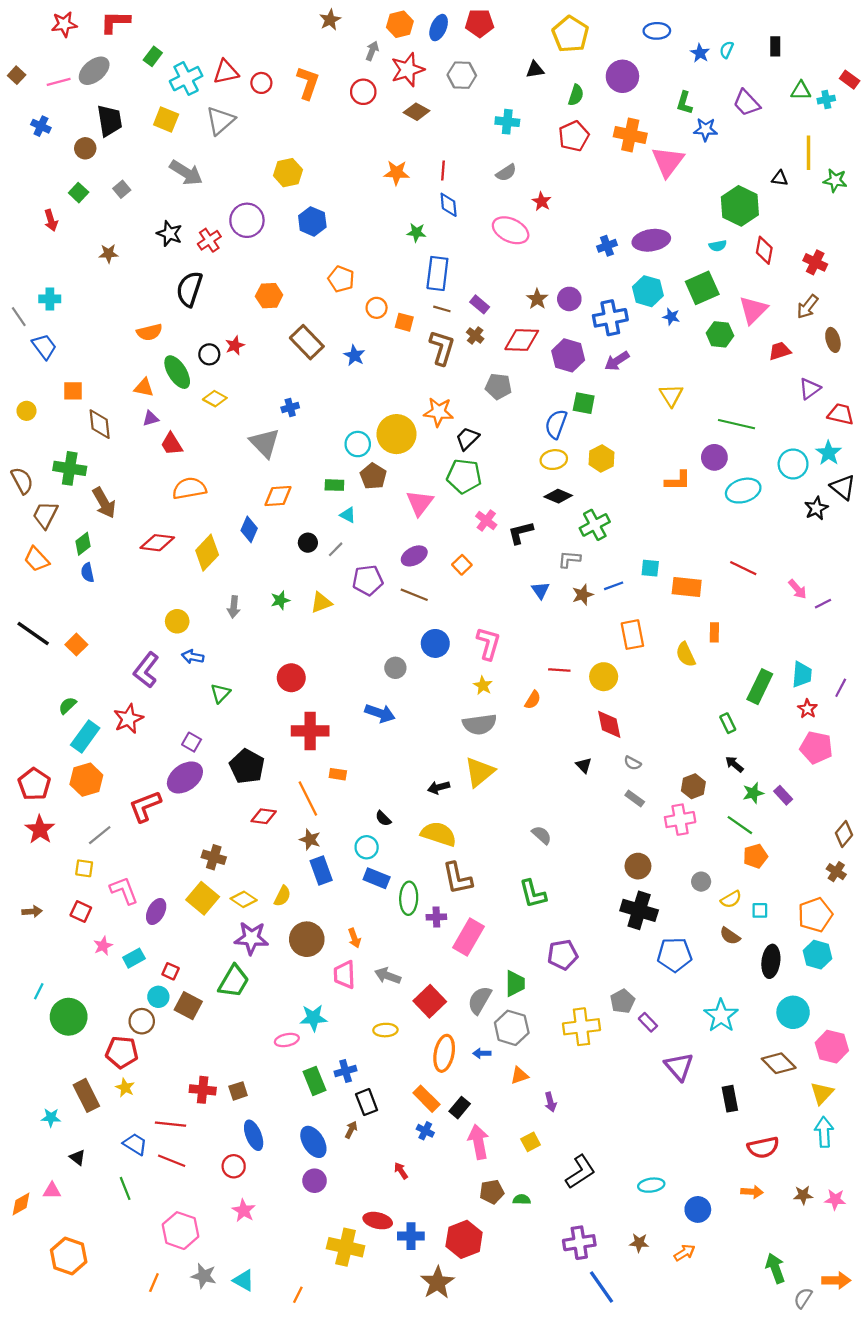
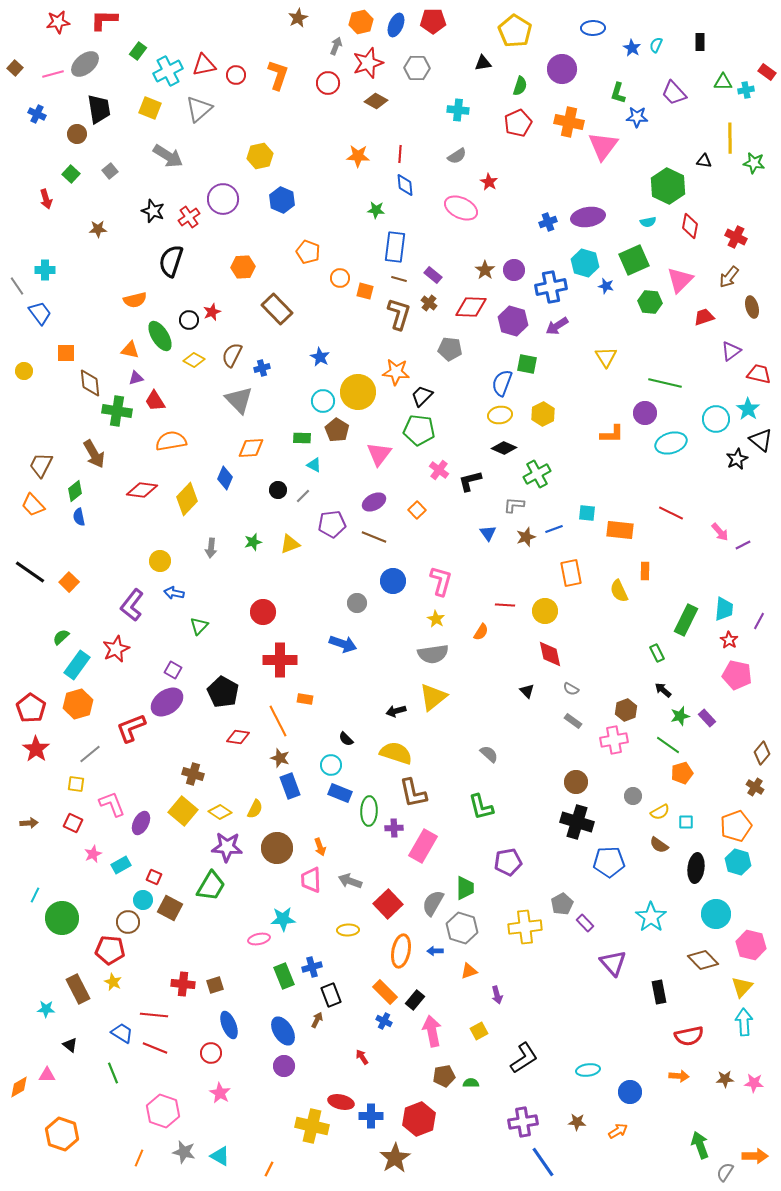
blue star: (354, 355) -> (320, 357), moved
green cross: (70, 468) -> (117, 411), moved
brown semicircle: (22, 481) -> (232, 355), moved, turned -125

